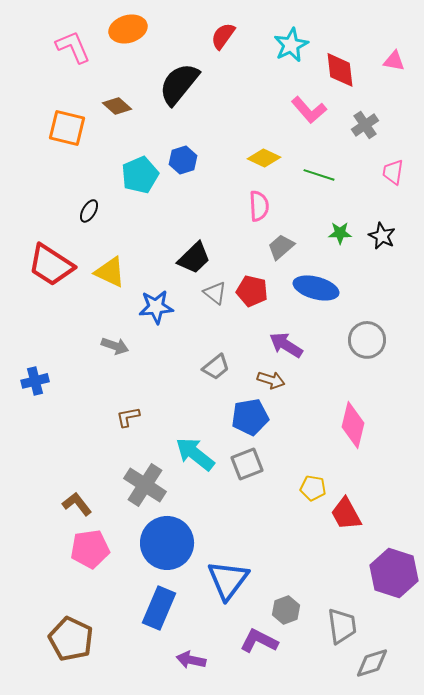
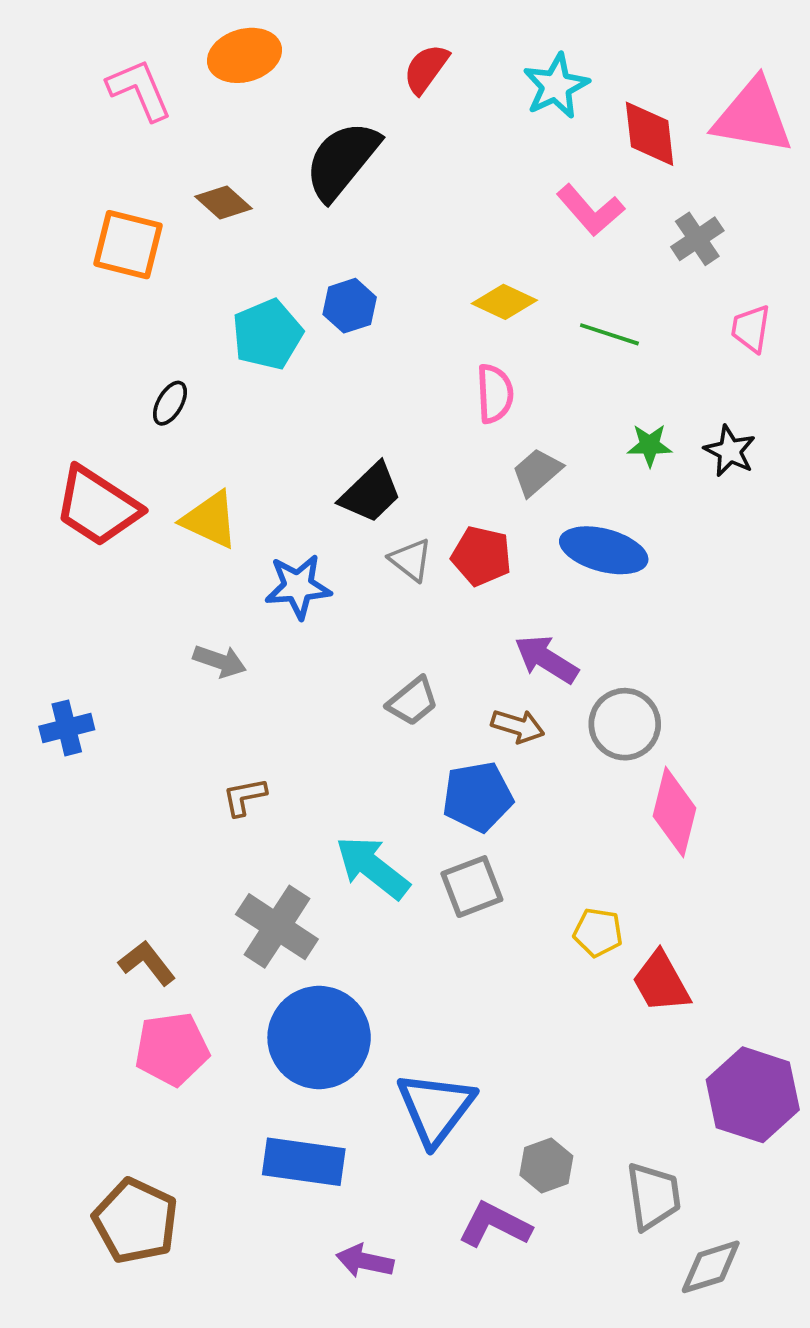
pink triangle: (394, 61) -> (753, 117), size x2.0
gray circle: (367, 340) -> (625, 724), moved
blue rectangle: (159, 608) -> (304, 1162), turned 75

